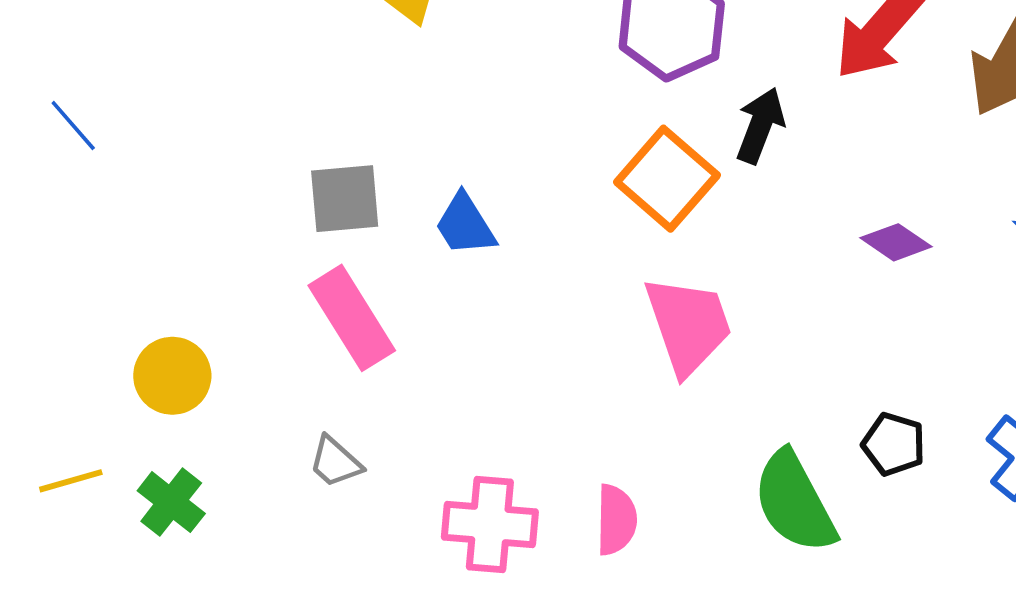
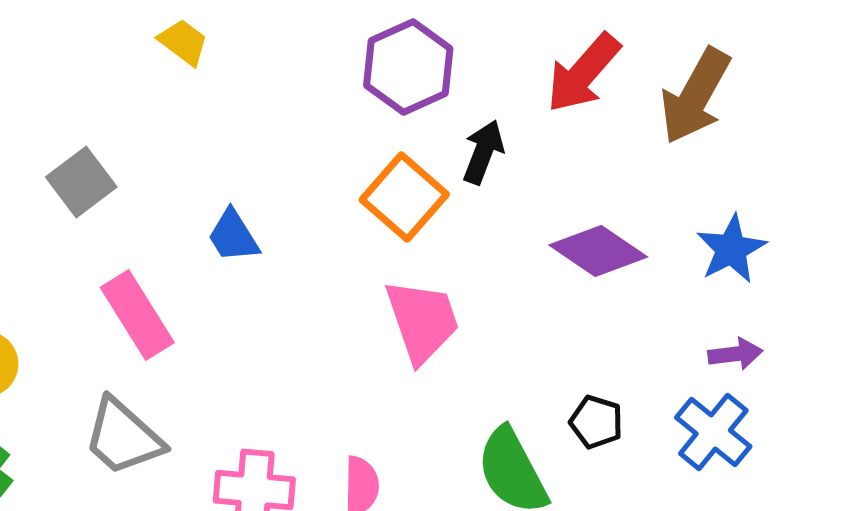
gray square: (345, 199) -> (81, 182), moved, turned -32
purple diamond: (896, 242) -> (598, 251), size x1.6
gray trapezoid: (335, 462) -> (123, 437), size x1.8

